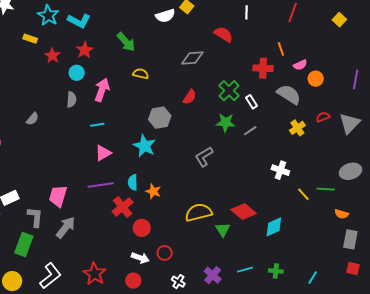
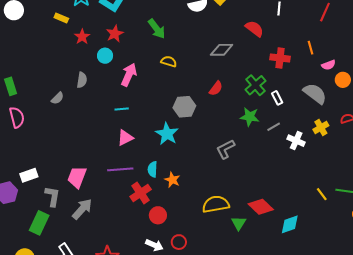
red cross: (263, 68) -> (280, 58), moved
gray semicircle: (71, 100) -> (82, 80), moved
white cross: (280, 170) -> (296, 141), moved

